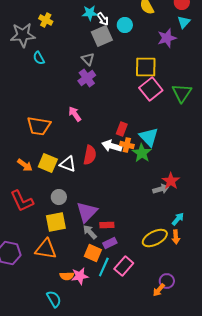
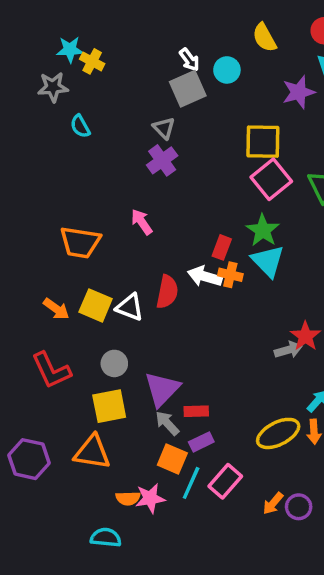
cyan star: (90, 13) -> (70, 49), moved
gray star: (23, 35) -> (53, 87), size x0.7
green star: (142, 153) -> (263, 230), moved
orange arrow: (159, 290) -> (273, 503), moved
cyan semicircle: (54, 299) -> (106, 538), turned -54

